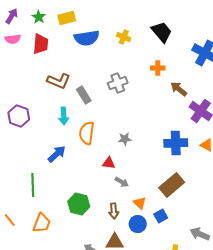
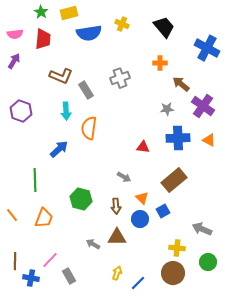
purple arrow: (12, 16) -> (14, 61), moved
yellow cross: (124, 37) -> (122, 24), moved
gray star: (125, 139) -> (167, 109), moved
red triangle: (109, 163) -> (143, 147), moved

